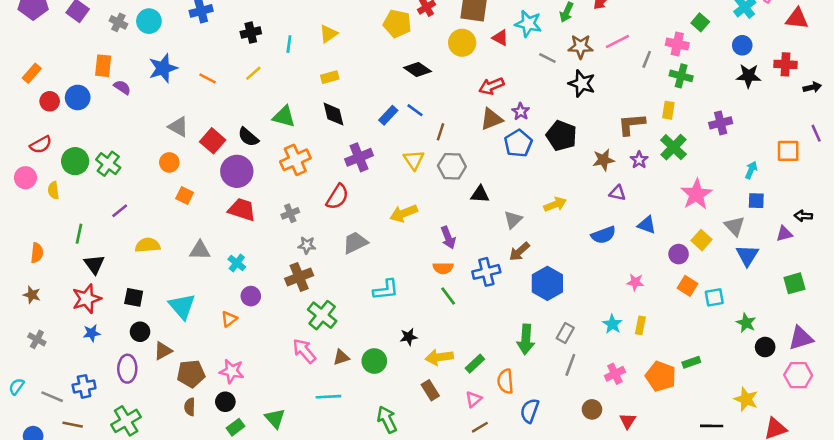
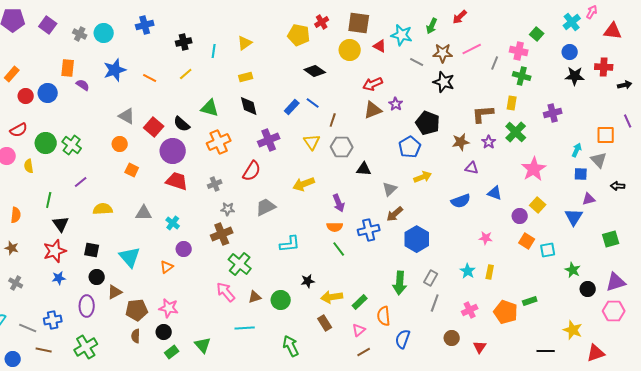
blue pentagon: (518, 143) -> (410, 147), moved
gray triangle: (735, 226) -> (599, 160), moved
purple triangle: (784, 234) -> (589, 199), moved

